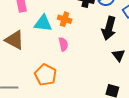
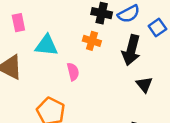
orange cross: (65, 19) -> (92, 41), moved

